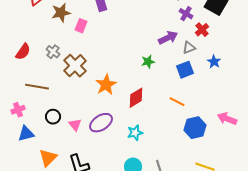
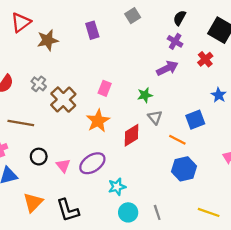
purple cross: (186, 14) -> (175, 41), moved
pink rectangle: (81, 26) -> (105, 88), moved
gray triangle: (189, 48) -> (155, 117), moved, turned -48
blue square: (185, 70) -> (195, 120), moved
blue hexagon: (195, 128) -> (184, 169), moved
cyan star: (135, 133) -> (117, 187), moved

